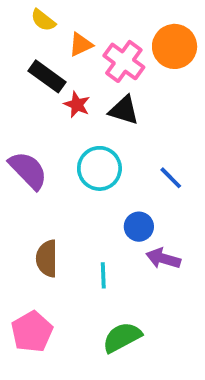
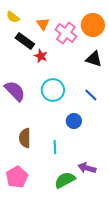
yellow semicircle: (43, 20) -> (13, 17), moved
orange triangle: (81, 45) -> (43, 24), turned -40
black triangle: (124, 110) -> (94, 59), moved
purple arrow: (163, 258) -> (87, 168), moved

